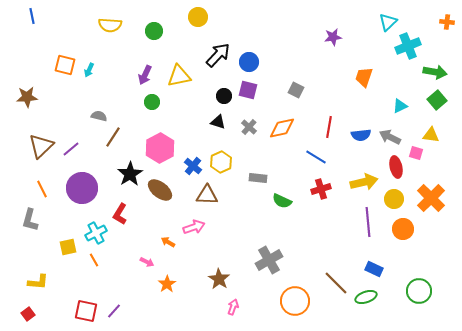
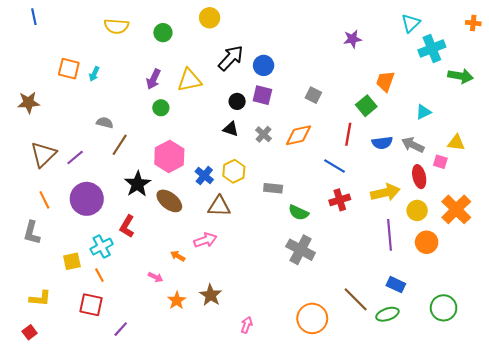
green square: (437, 100) -> (366, 106), moved
gray cross: (269, 260) -> (301, 250), moved, turned -32
brown star: (219, 279) -> (211, 295), moved
red square: (86, 311) -> (91, 305), moved

